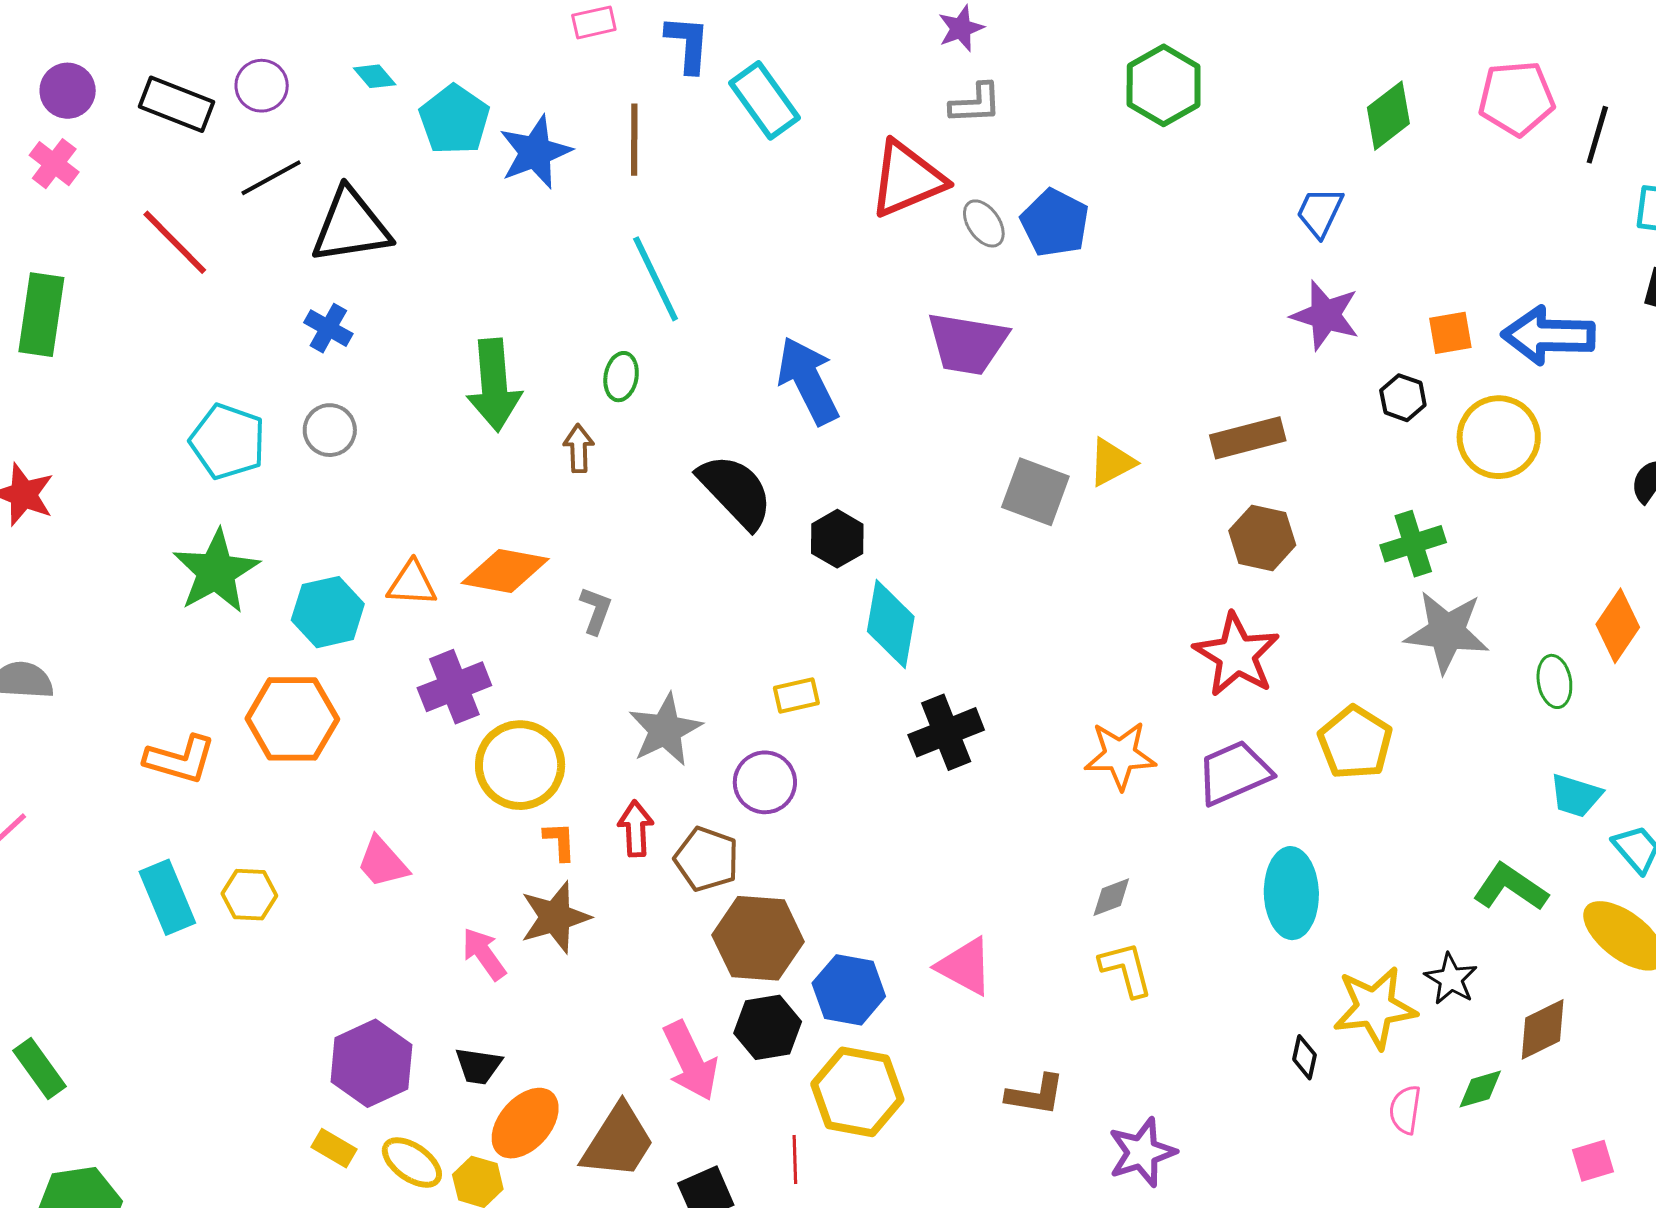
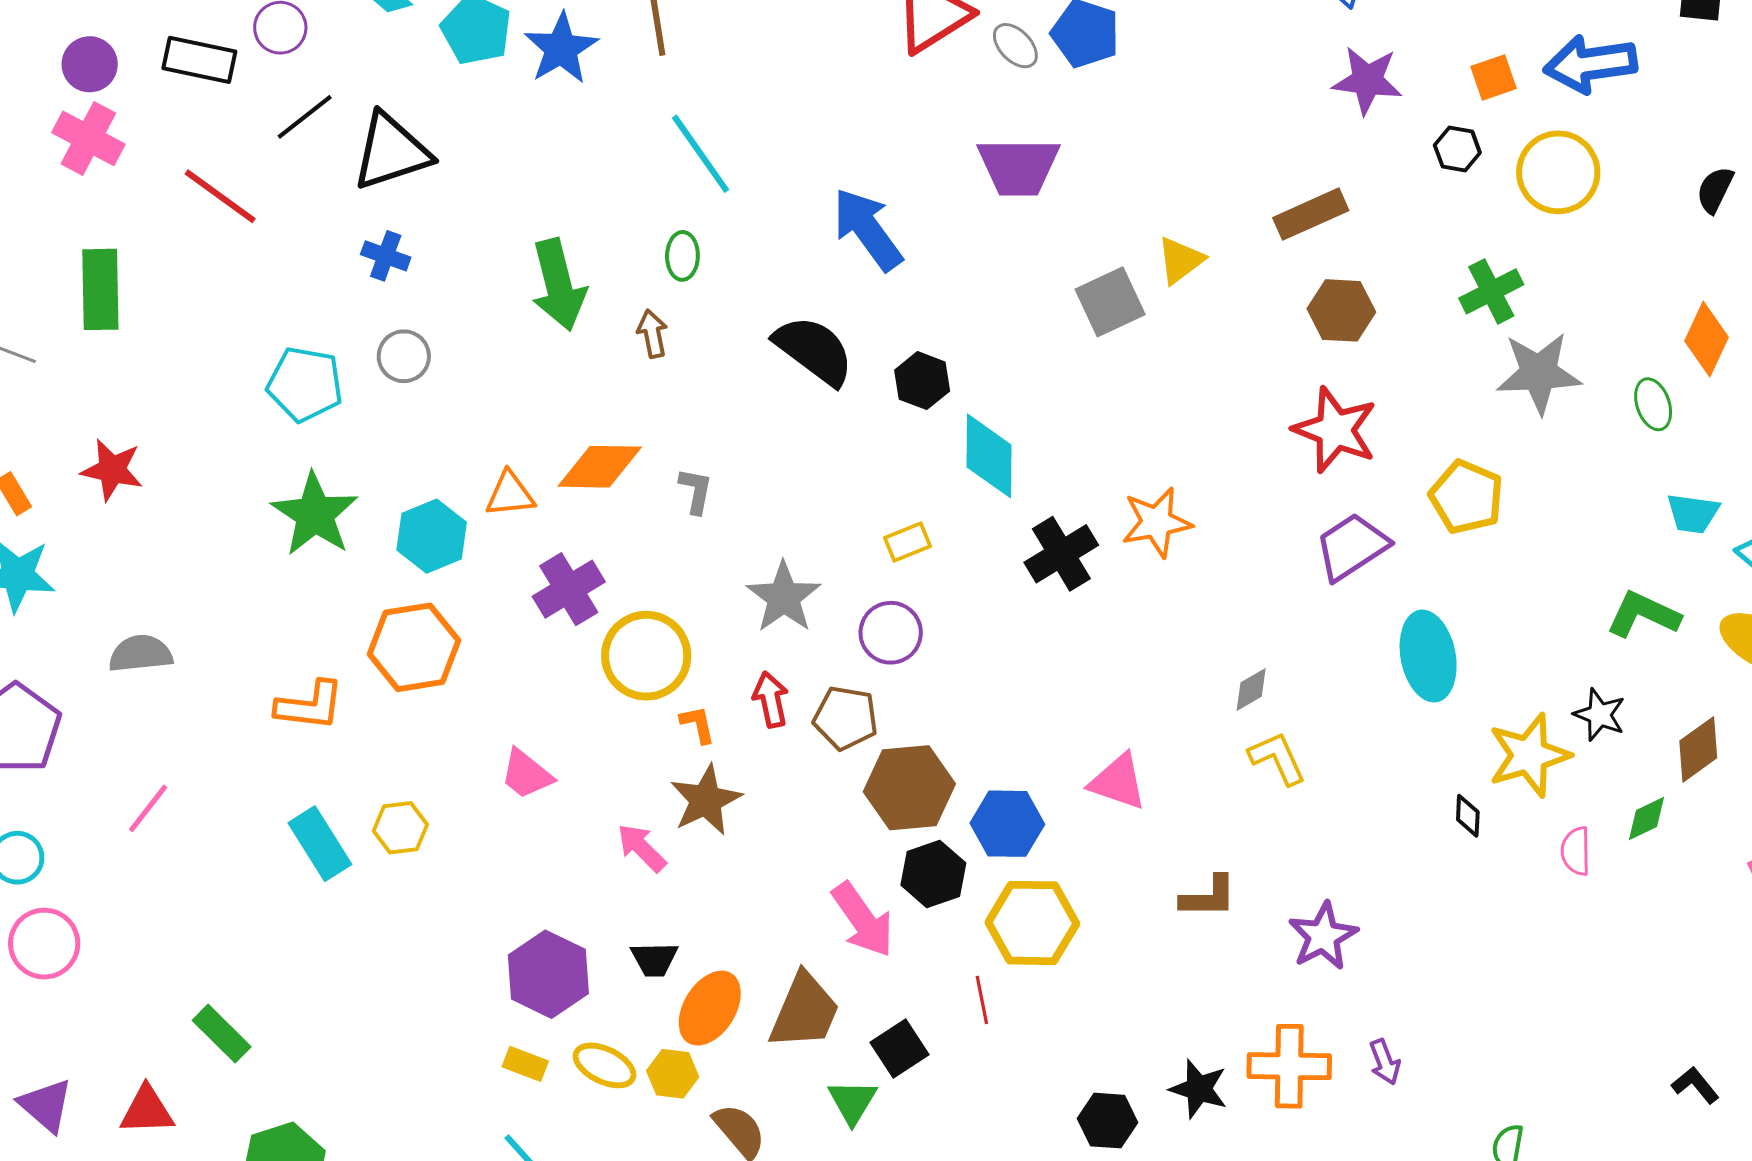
pink cross: (54, 164) -> (88, 138), size x1.4
gray square: (1035, 492) -> (1110, 302), turned -36
orange star: (1120, 755) -> (1157, 522), moved

